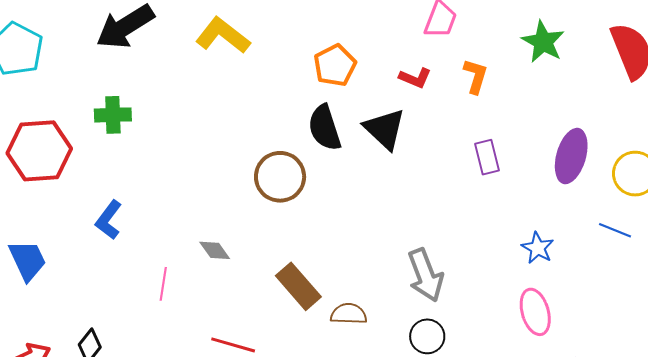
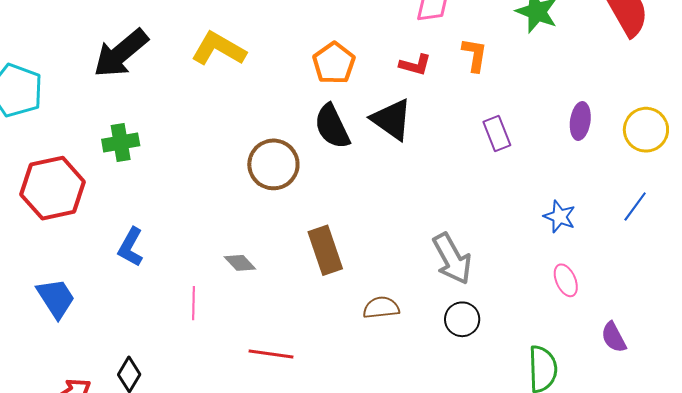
purple ellipse: (571, 156) -> (580, 121), size x0.7
brown circle: (280, 177) -> (273, 164), moved
blue line: (615, 230) -> (635, 207), moved, turned -68
brown rectangle: (298, 286) -> (325, 250), moved, turned 30
pink ellipse: (535, 312) -> (566, 280), size x0.7

